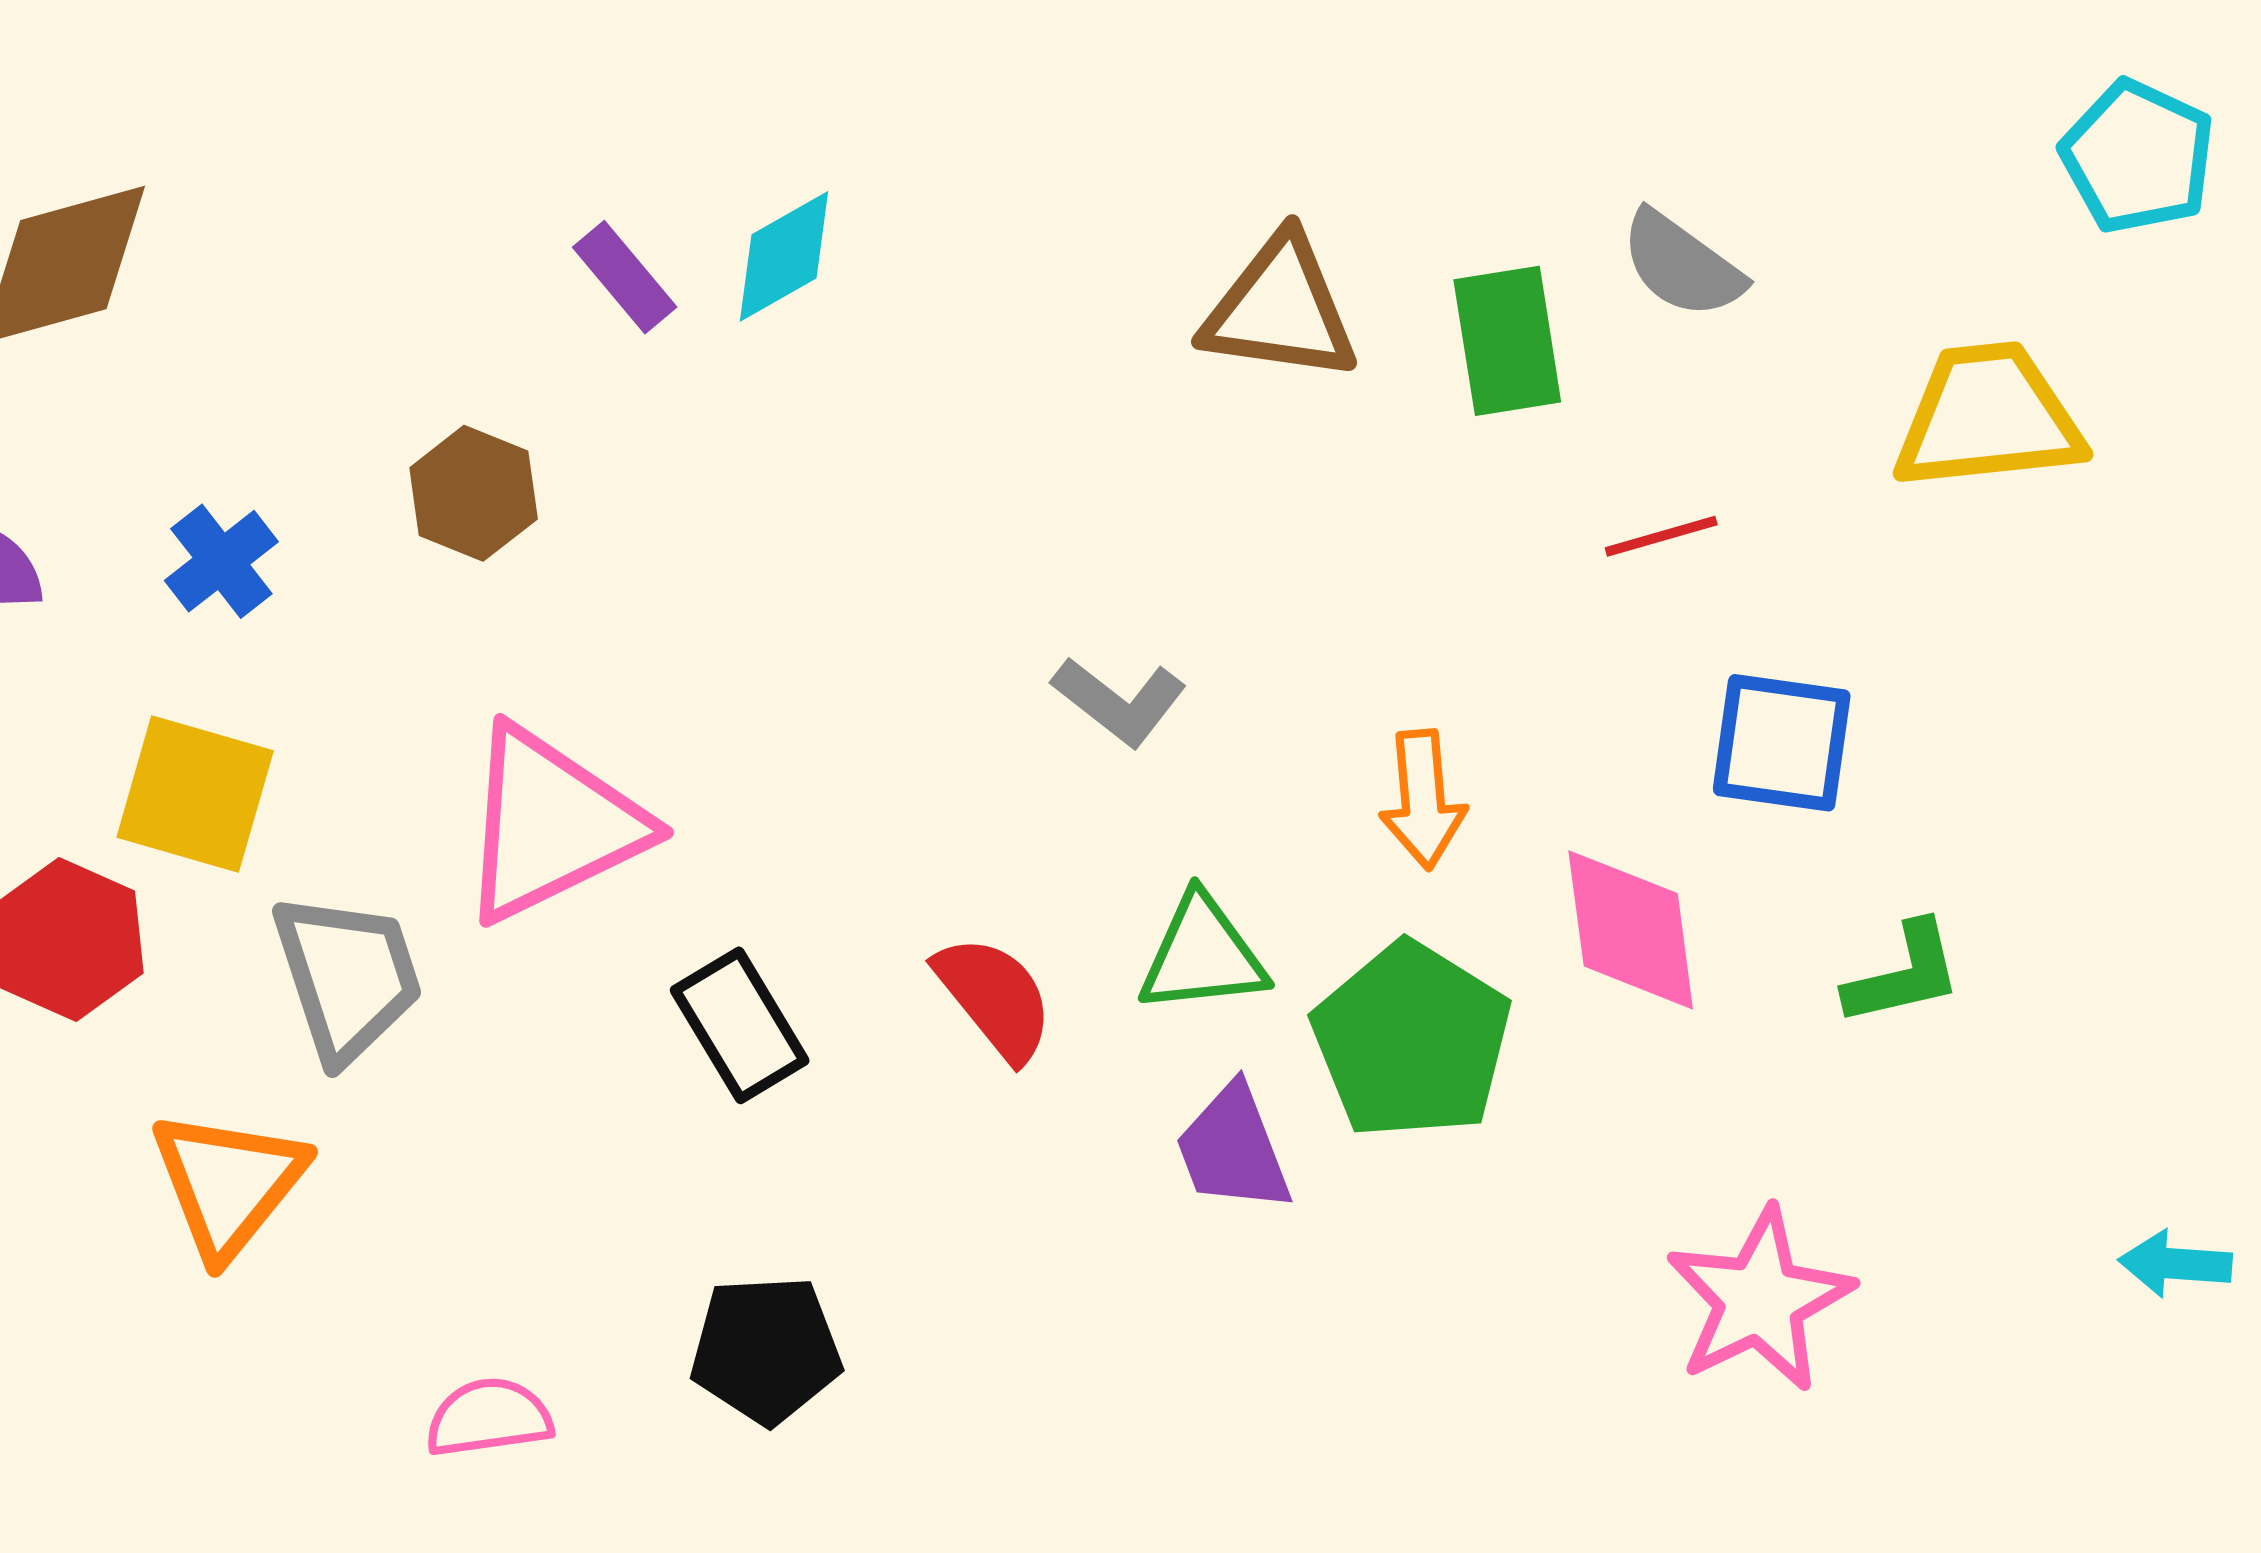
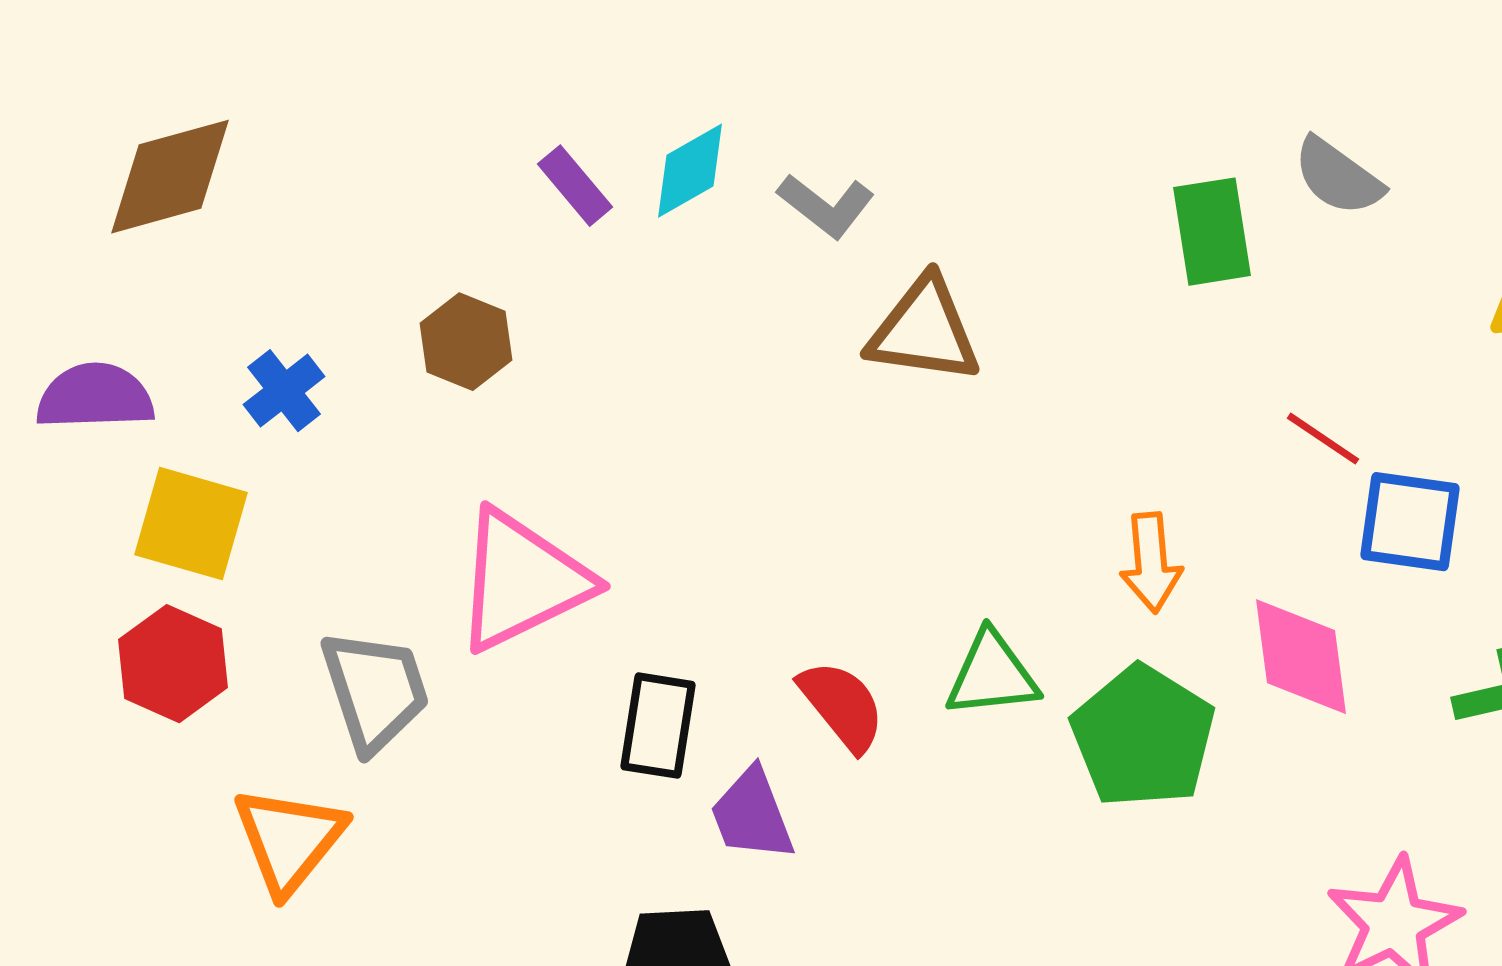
brown triangle: (1280, 309) -> (924, 331), moved
red line: (1661, 536) -> (1323, 439), moved, turned 50
gray L-shape: (1119, 701) -> (826, 206), moved
yellow square: (195, 794) -> (191, 524), moved
black rectangle: (740, 1025) -> (658, 726), turned 40
purple trapezoid: (1233, 1149) -> (752, 815), moved

